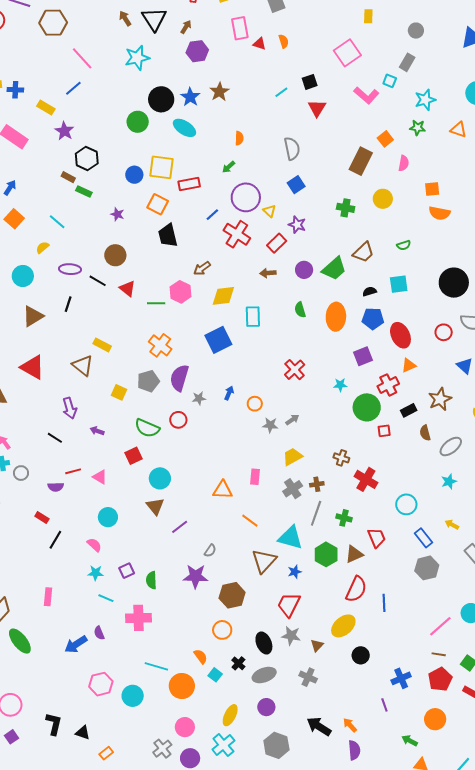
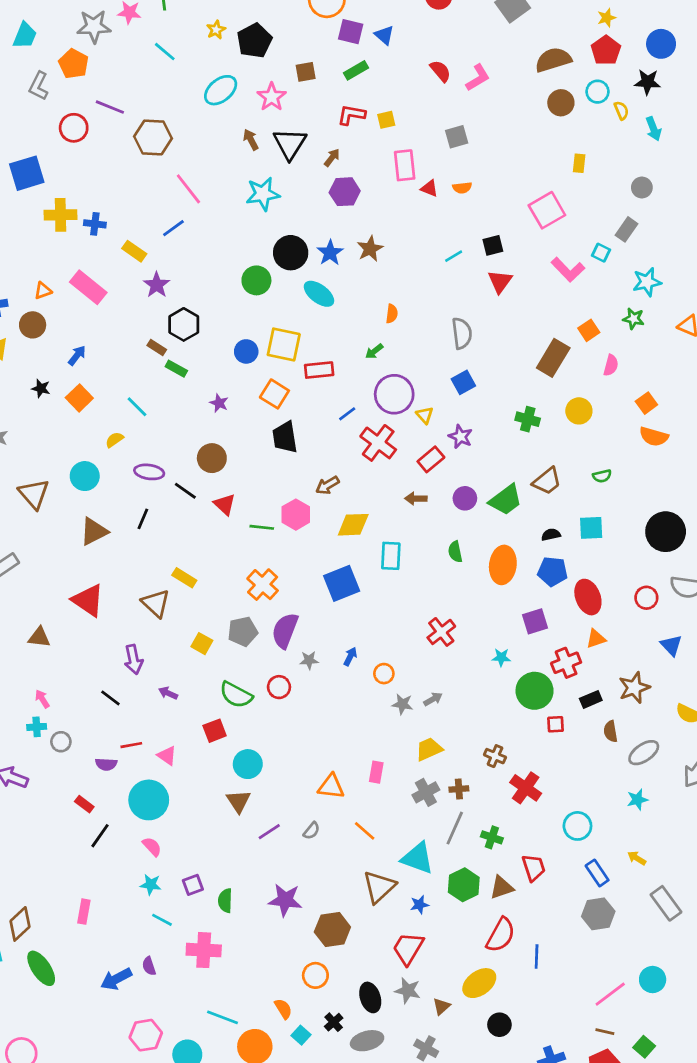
orange semicircle: (284, 41) -> (462, 188), turned 96
orange square: (432, 189) -> (646, 403), turned -35
cyan circle: (108, 517) -> (149, 800), moved, size x1.5
gray semicircle: (210, 551) -> (312, 831), moved

